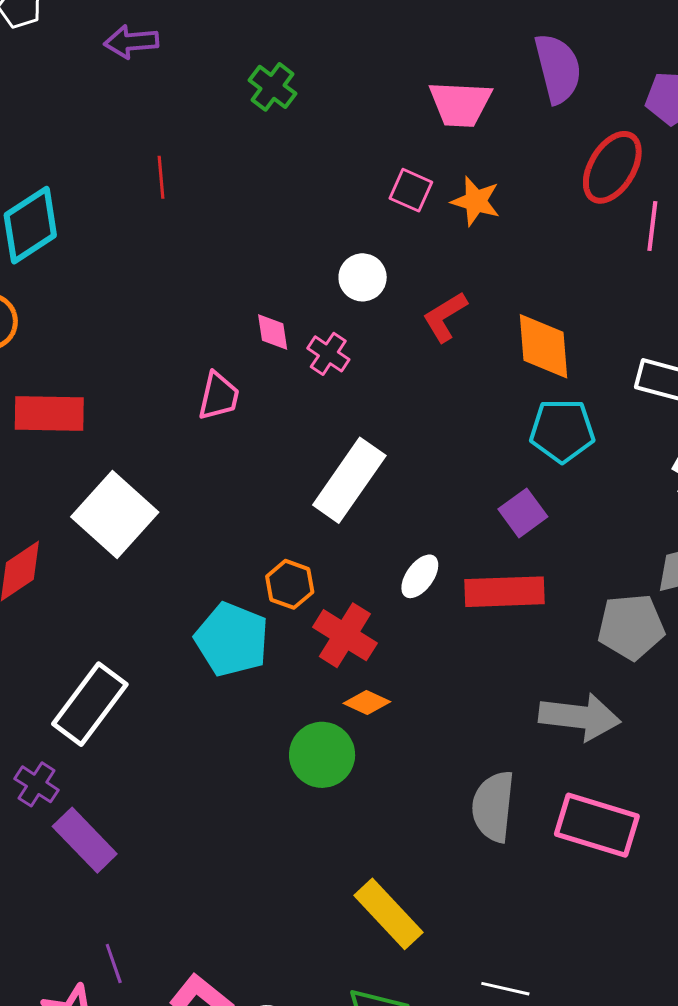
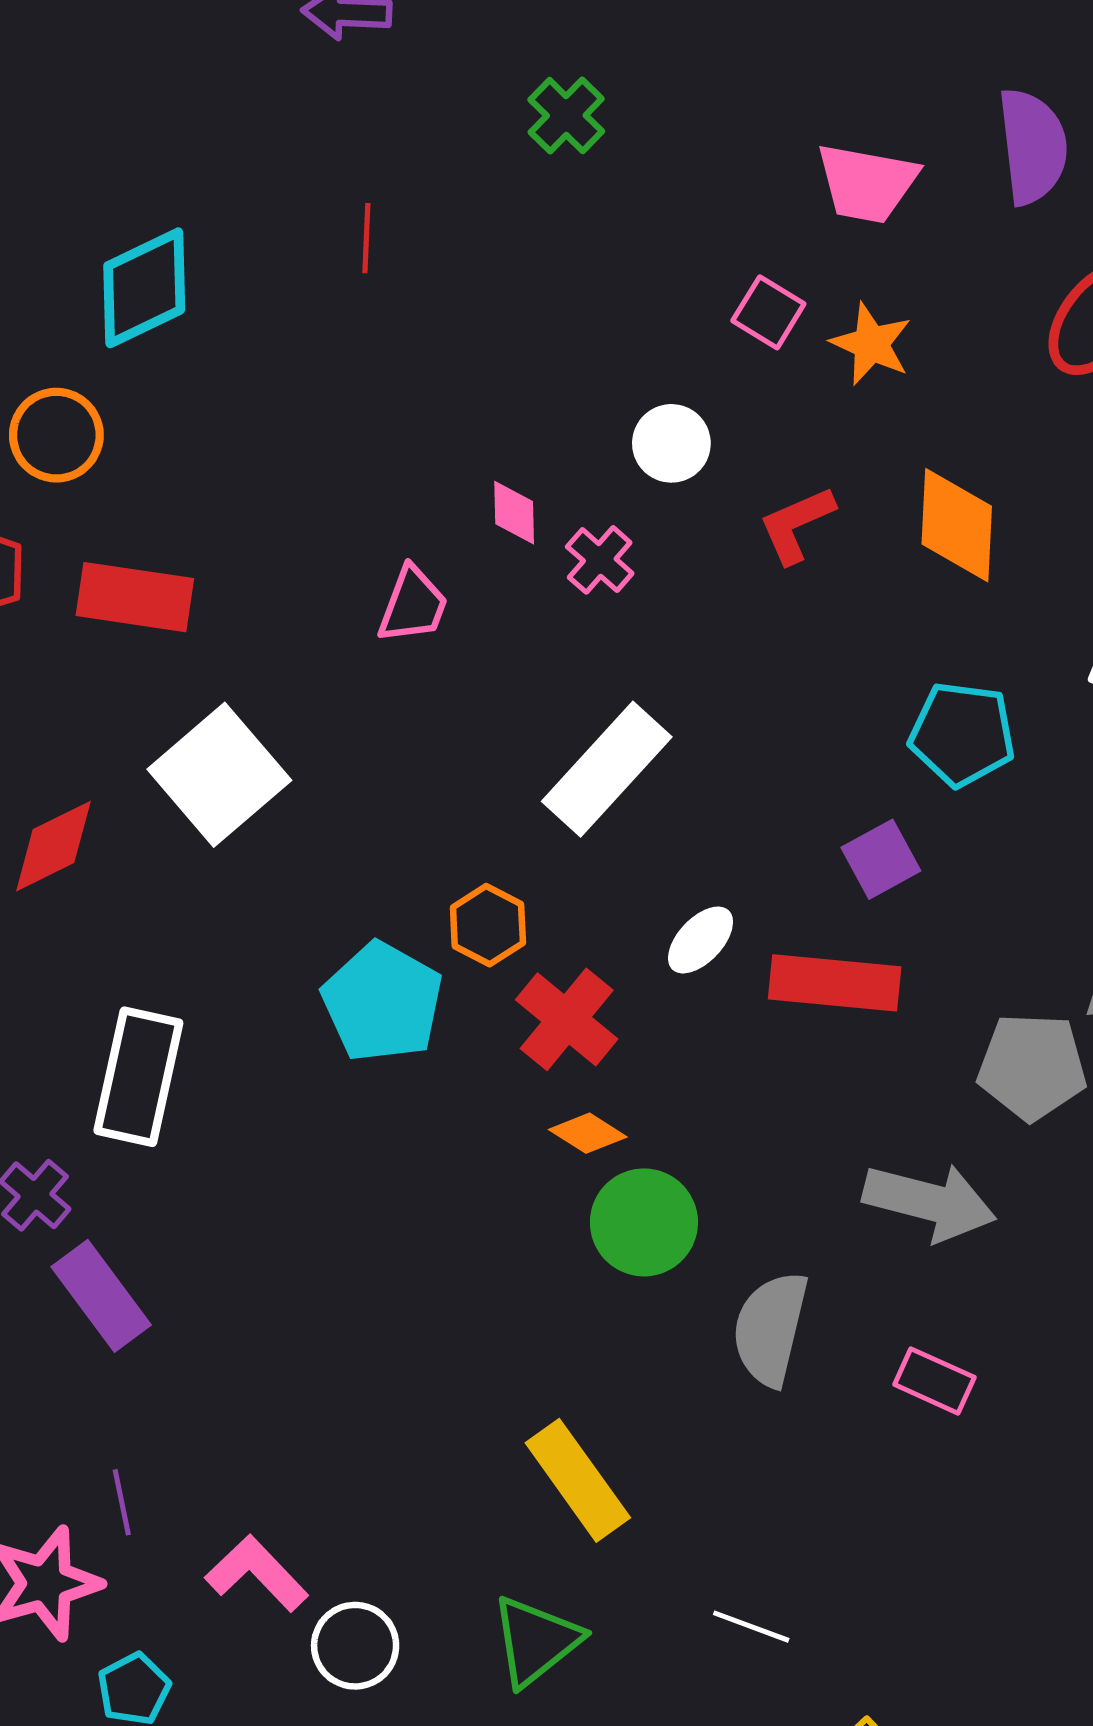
orange diamond: (543, 346) -> (957, 525), moved
white rectangle: (90, 704) -> (138, 1077), turned -32
green circle: (322, 755) -> (644, 1222), moved
pink rectangle: (597, 825) -> (934, 1381), size x0.6

